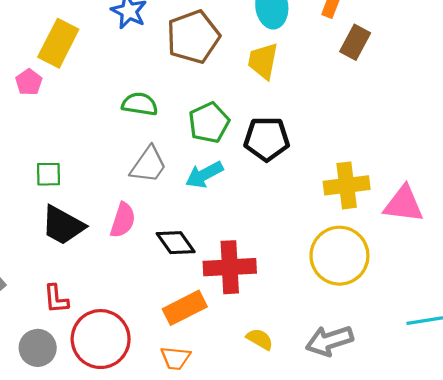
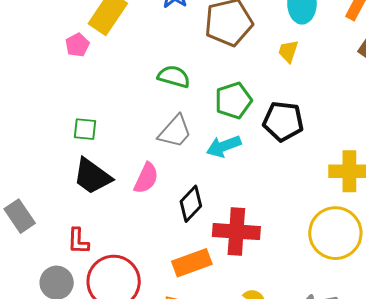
yellow trapezoid: (263, 61) -> (288, 51), size x0.7
black diamond: (176, 243) -> (191, 204), turned 72

